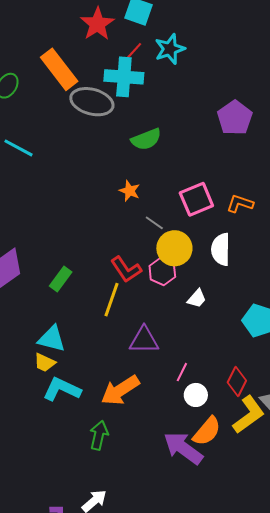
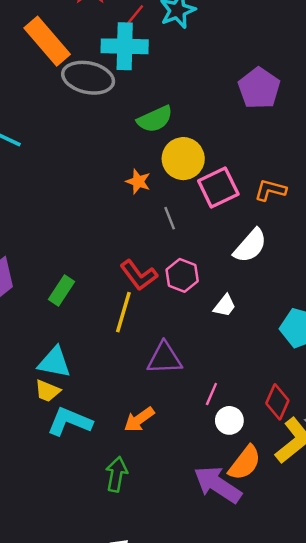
gray line: (154, 223) -> (170, 218), turned 36
yellow circle: (174, 248) -> (183, 159), moved
white semicircle: (221, 249) -> (250, 246), turned -136
orange arrow: (120, 390) -> (139, 419), size x0.7

